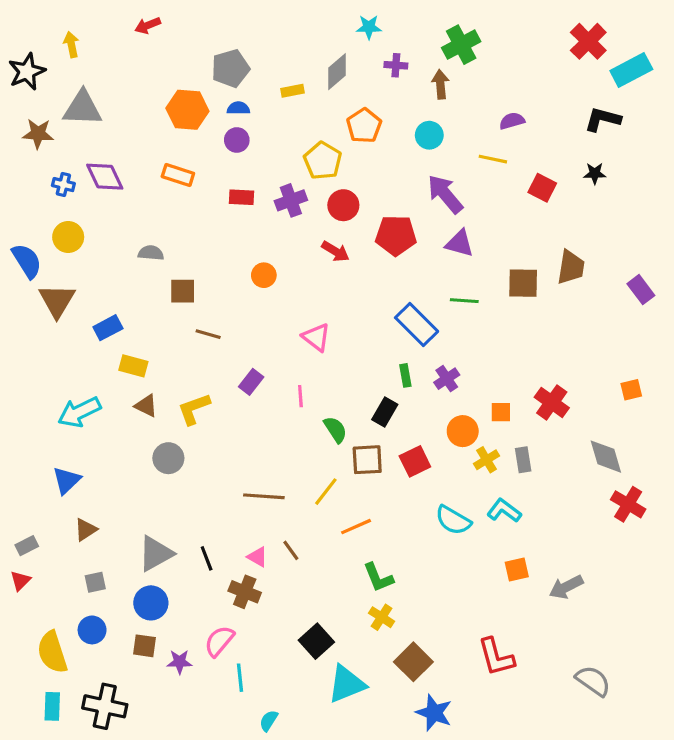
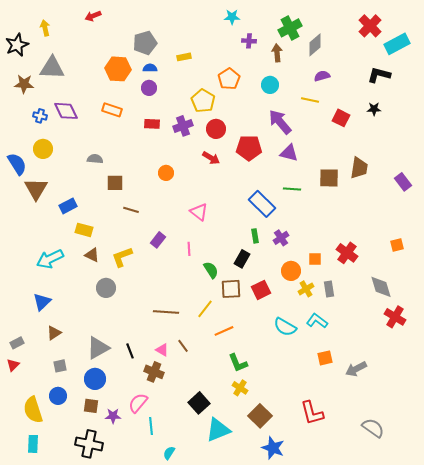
gray diamond: (337, 72) -> (315, 45), moved
black cross: (105, 706) -> (89, 444), moved

